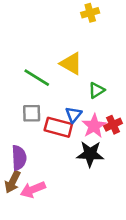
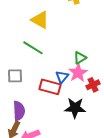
yellow triangle: (71, 64) -> (40, 20), moved
gray square: (32, 113) -> (15, 76), moved
pink star: (94, 126) -> (78, 73), moved

